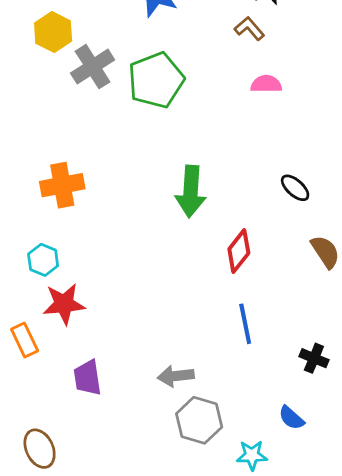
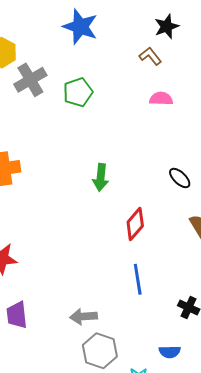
green pentagon: (156, 80) -> (78, 92), size x0.7
green arrow: (191, 191) -> (101, 177), size x0.7
blue semicircle: (291, 418) -> (170, 352), turned -45

